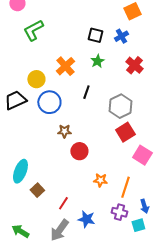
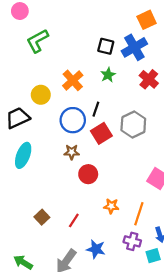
blue cross: (121, 36) -> (134, 47), size x1.6
blue circle: (49, 102) -> (73, 120), moved
red square: (125, 132) -> (101, 133), moved
cyan ellipse: (20, 171) -> (23, 155), moved
red line: (63, 203) -> (74, 220), moved

